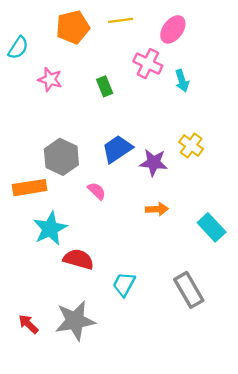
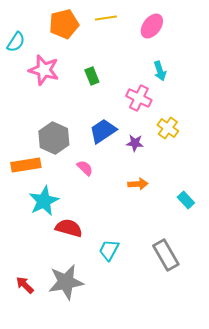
pink cross: (148, 64) -> (139, 98), moved
pink star: (50, 80) -> (44, 70), size x1.4
purple star: (154, 163) -> (135, 143), size x0.7
cyan rectangle: (212, 227) -> (186, 200), size x0.7

